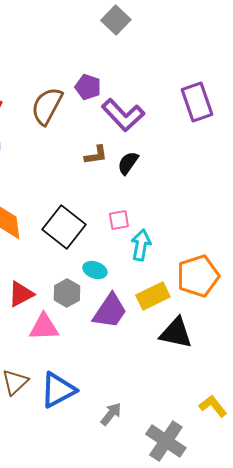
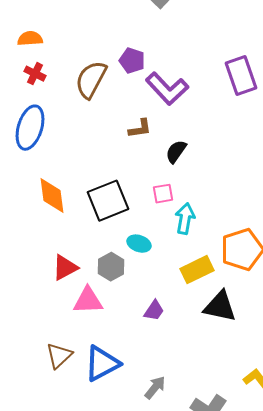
black semicircle: (128, 163) -> (176, 152), moved
black square: (64, 227) -> (108, 201), turned 30
purple trapezoid: (110, 311) -> (154, 311), moved, size x0.6

